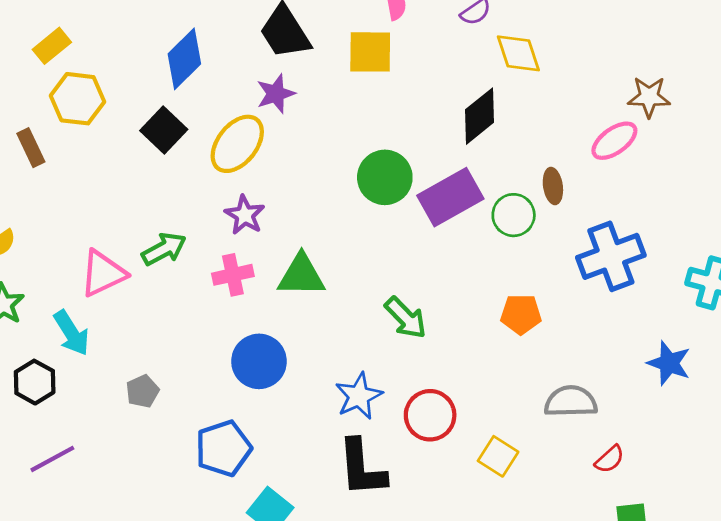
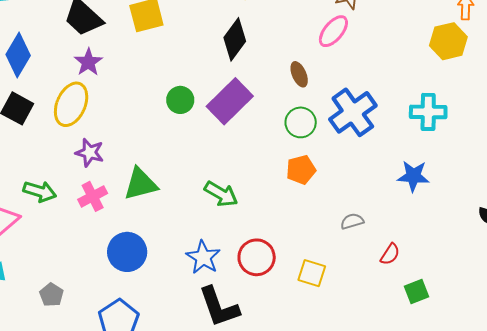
green circle: (385, 177) -> (180, 100), size x0.7
green circle: (514, 215) -> (301, 122), moved
green arrow: (164, 249) -> (40, 191), turned 60
gray semicircle: (571, 402) -> (352, 221), size x0.6

